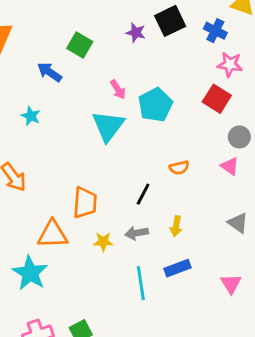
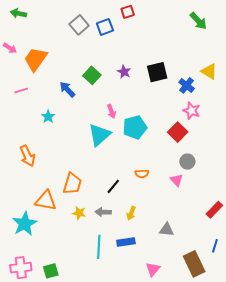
purple star: (136, 33) -> (124, 72), moved
gray triangle: (238, 223) -> (167, 230), moved, turned -42
pink triangle: (231, 284) -> (153, 269), moved

